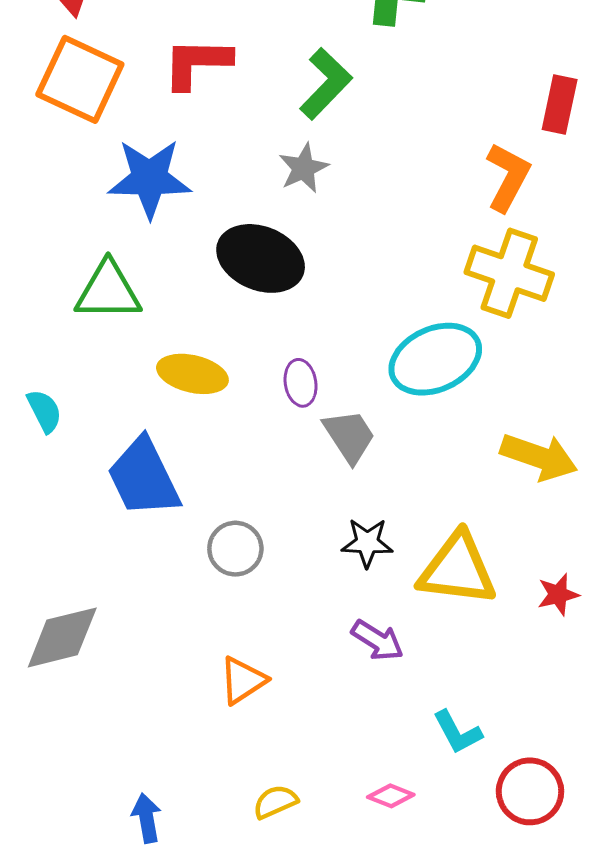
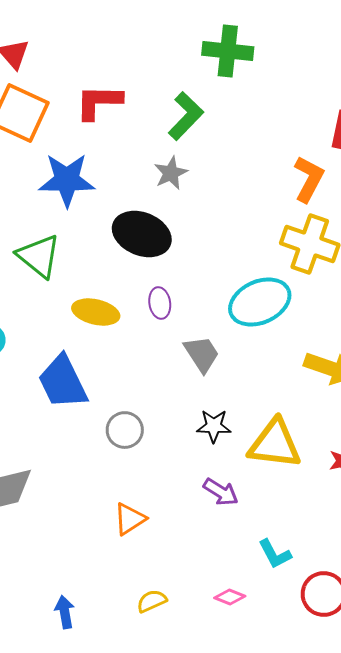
green triangle: (108, 291) -> (39, 256), turned 39
purple ellipse: (301, 383) -> (160, 303), moved

